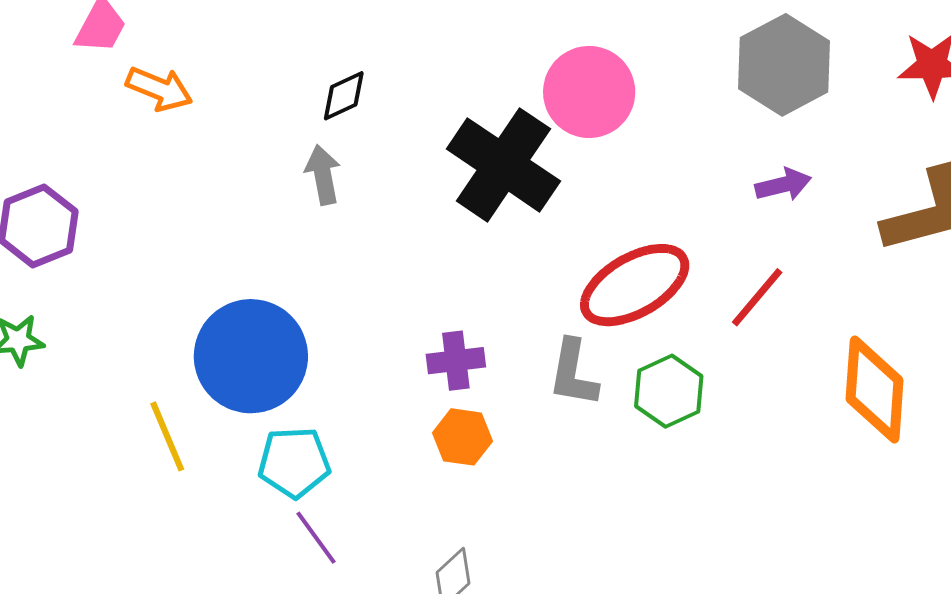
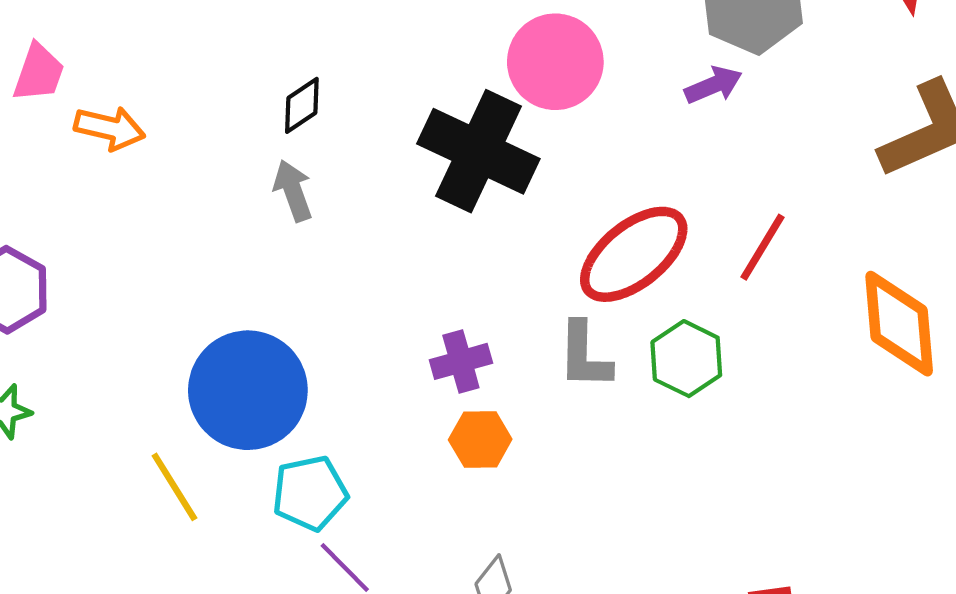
purple arrow: (783, 185) -> (713, 85), moved

